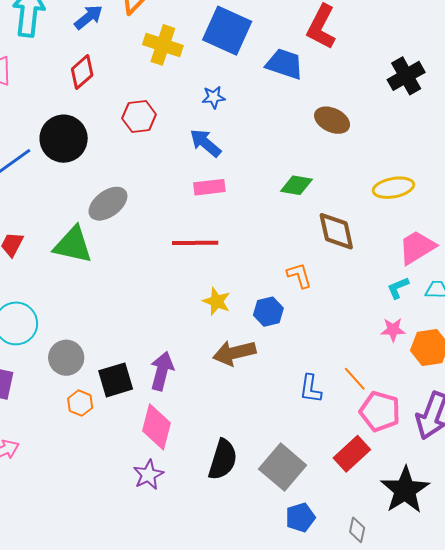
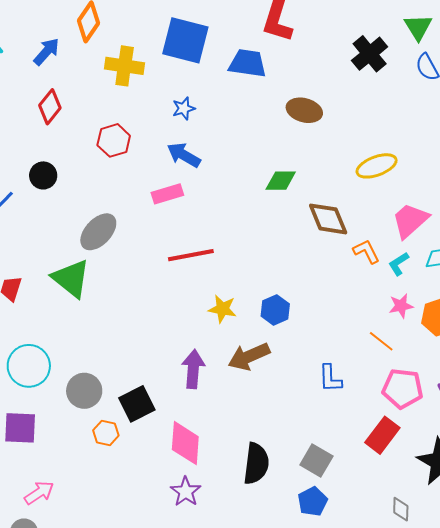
black circle: (64, 139) -> (43, 175), size x0.6
pink rectangle: (209, 187) -> (167, 194), moved
green triangle: (73, 245) -> (71, 278), turned 36
orange L-shape: (299, 275) -> (366, 251), moved
purple arrow: (162, 371) -> (193, 369), moved
orange line: (355, 379) -> (381, 341), moved
gray square: (283, 467) -> (316, 460), size x0.7
blue pentagon: (300, 517) -> (313, 501), moved

